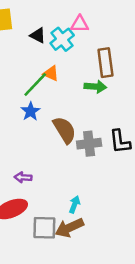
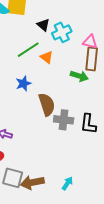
pink triangle: (80, 24) -> (90, 42), moved
green line: (35, 84) -> (28, 50), moved
cyan arrow: (75, 204) -> (67, 183), moved

